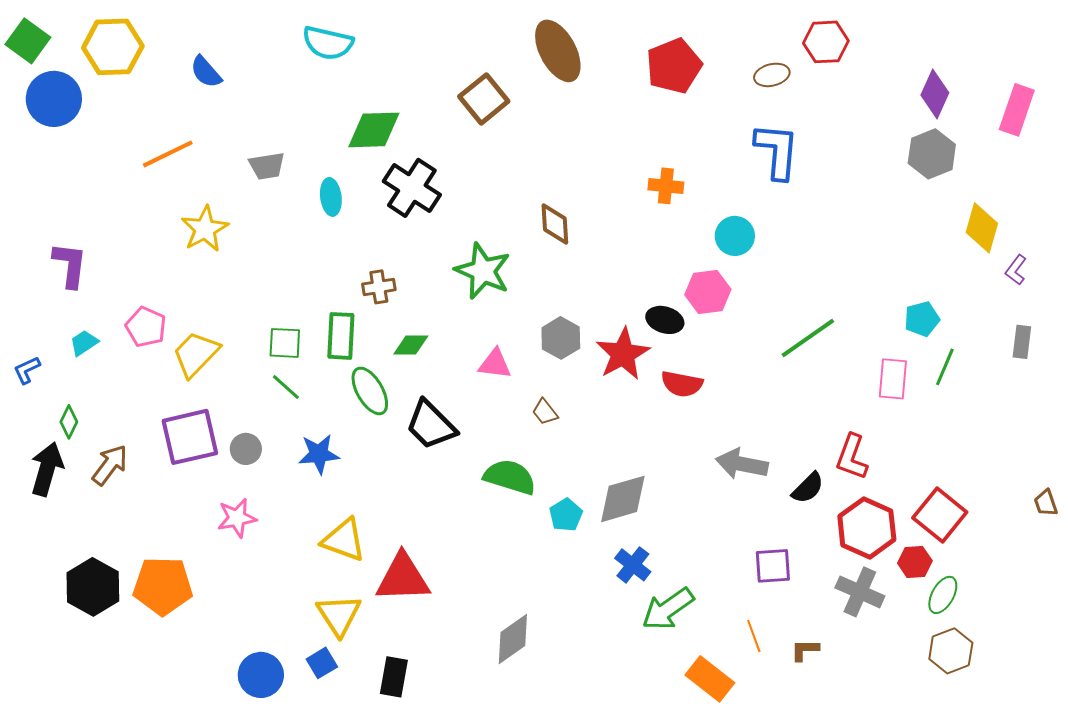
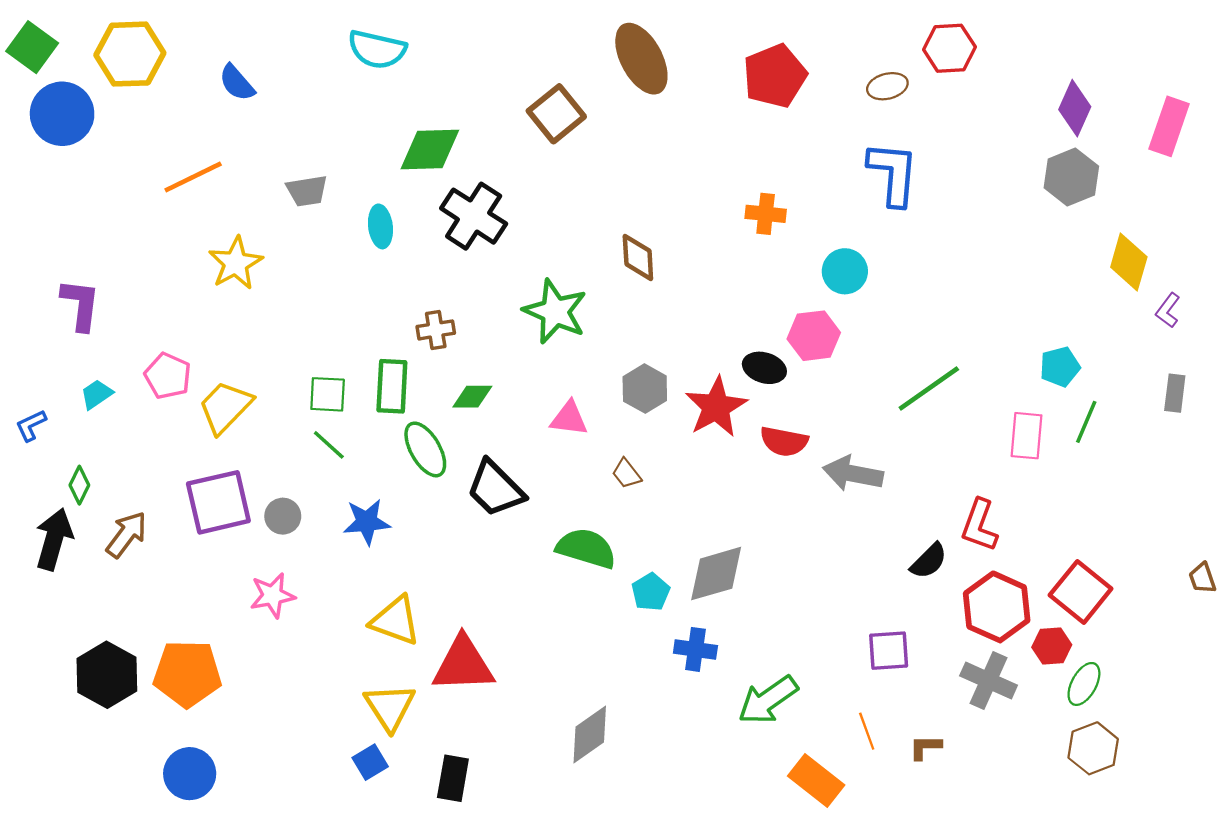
gray arrow: (742, 464) -> (853, 474), moved
blue cross: (633, 565) -> (695, 649), moved, turned -30
blue circle: (261, 675) -> (190, 774), moved

